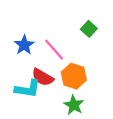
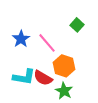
red semicircle: (43, 77) -> (43, 78), moved

